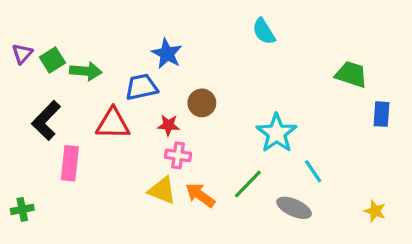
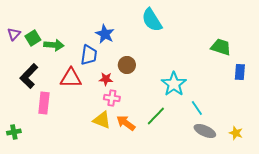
cyan semicircle: (264, 31) -> (152, 20), moved, size x1.4
blue trapezoid: (141, 87) -> (89, 55), turned 110
gray ellipse: (294, 208) -> (205, 131), moved

